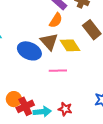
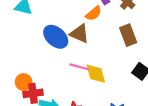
brown triangle: (49, 42) -> (79, 34), turned -42
yellow diamond: (70, 45) -> (96, 74), moved

